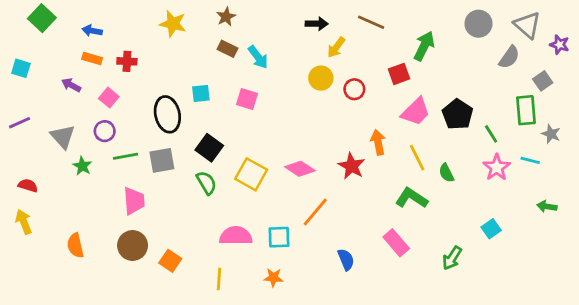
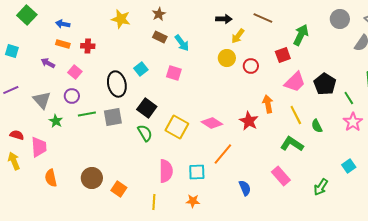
cyan square: (201, 93) -> (141, 69), turned -32
pink trapezoid: (134, 201) -> (39, 147), moved
pink semicircle: (236, 236) -> (166, 171), turned 90

